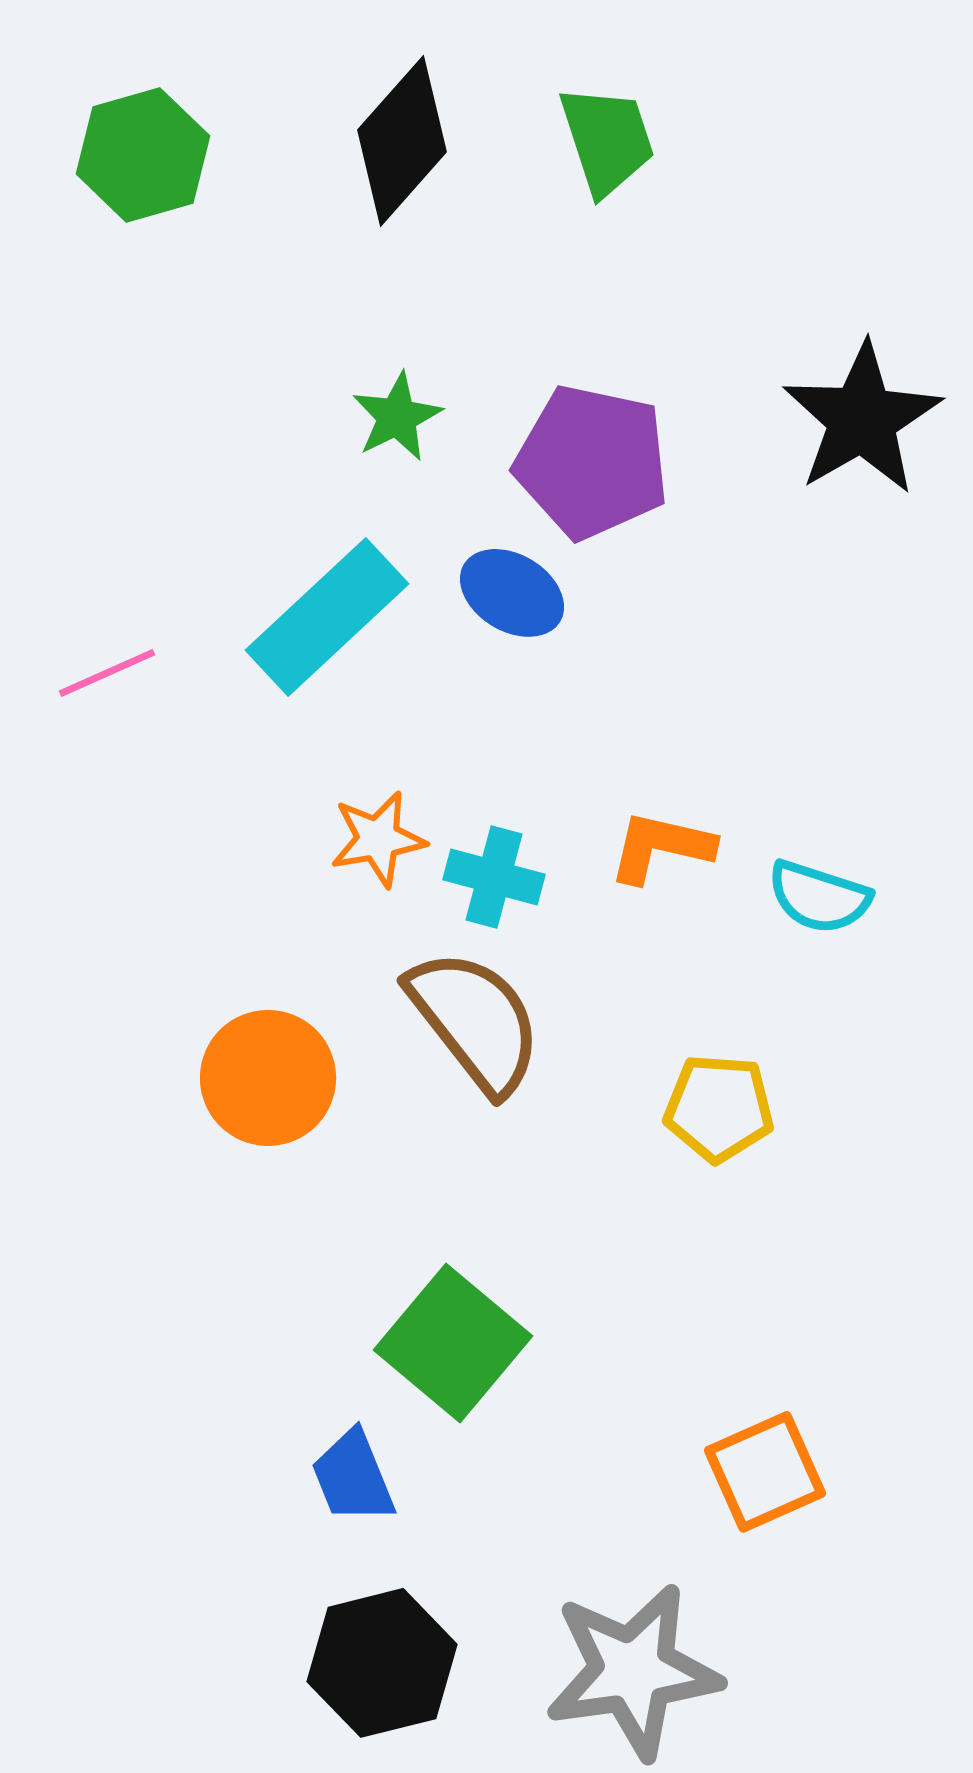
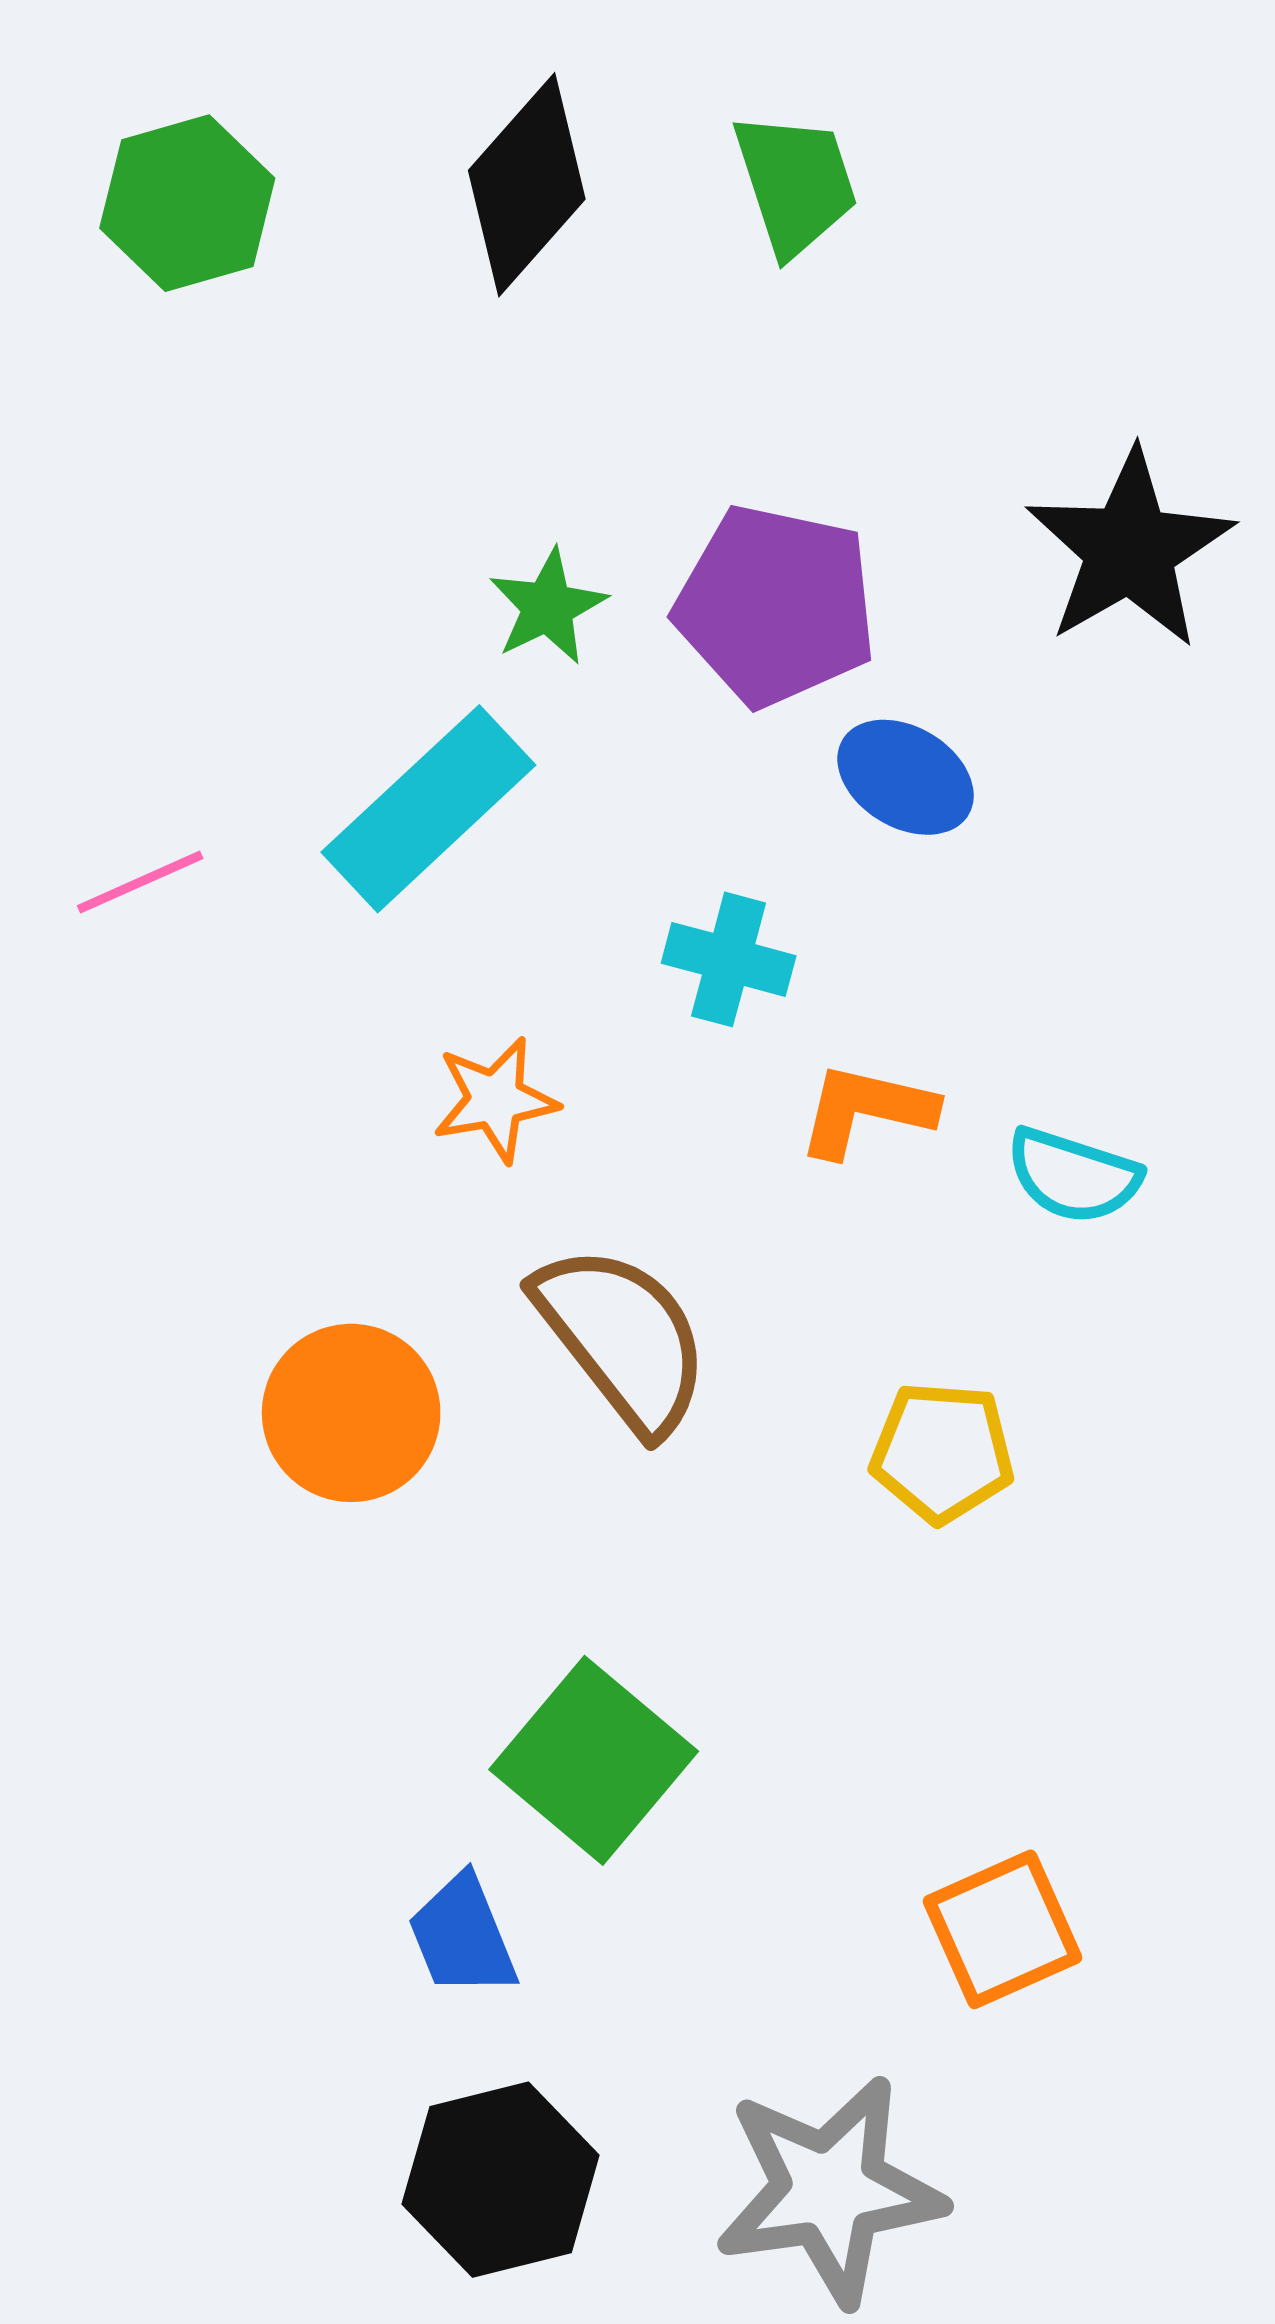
green star: (397, 417) -> (548, 607), moved
blue ellipse: (512, 593) -> (906, 777), moved
cyan cross: (494, 877) -> (729, 959), moved

